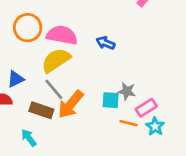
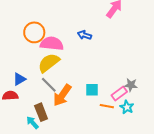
orange circle: (28, 28) -> (34, 32), moved
blue arrow: (105, 43) -> (84, 35), moved
gray star: (127, 91) -> (131, 85), moved
brown rectangle: (41, 110) -> (41, 112), moved, turned 54

